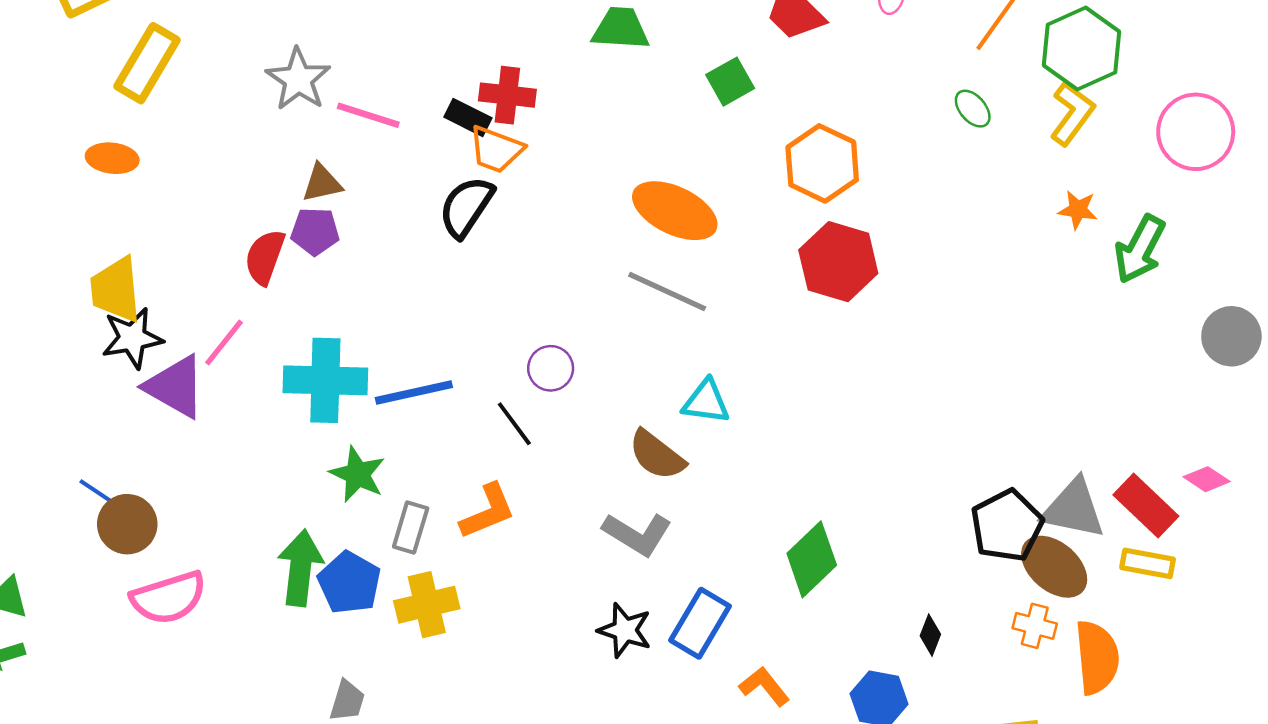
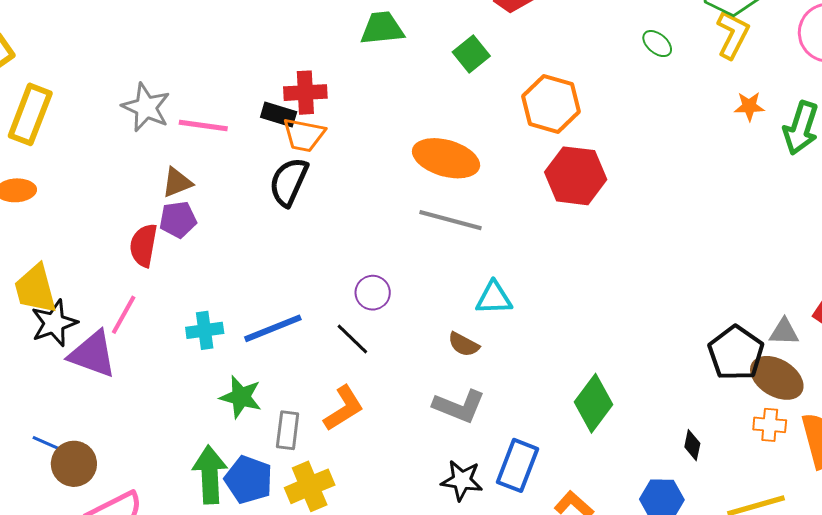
cyan cross: (325, 380) -> (205, 330), size x0.6
brown semicircle: (657, 455) -> (464, 344), size x0.7
gray triangle: (1074, 509) -> (784, 332), size x0.6

